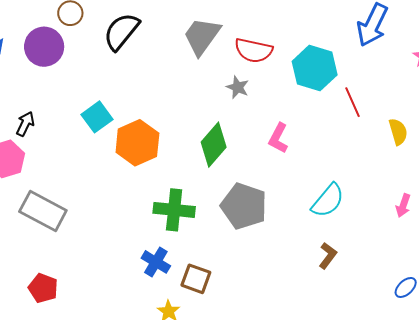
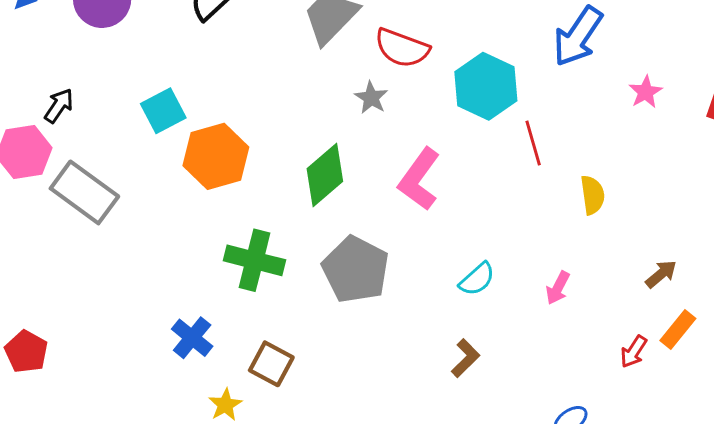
pink L-shape: (278, 138) -> (419, 179), size x1.4
cyan semicircle: (328, 201) -> (477, 279), size x0.7
pink arrow: (403, 205) -> (558, 288), moved
gray rectangle: (43, 211) -> (84, 192), moved
blue cross: (156, 262) -> (192, 338), moved
red pentagon: (43, 288) -> (26, 352), moved

